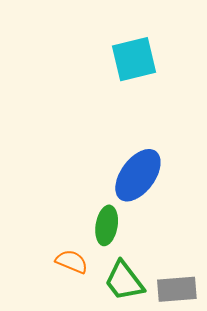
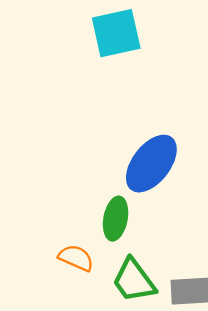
cyan square: (134, 59) -> (116, 33), moved

